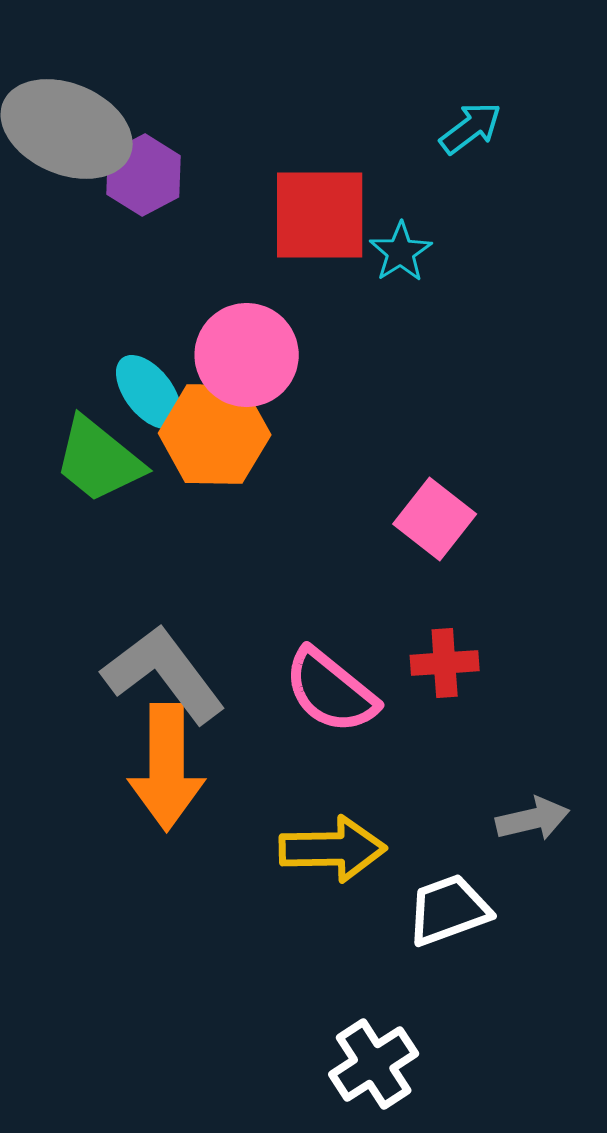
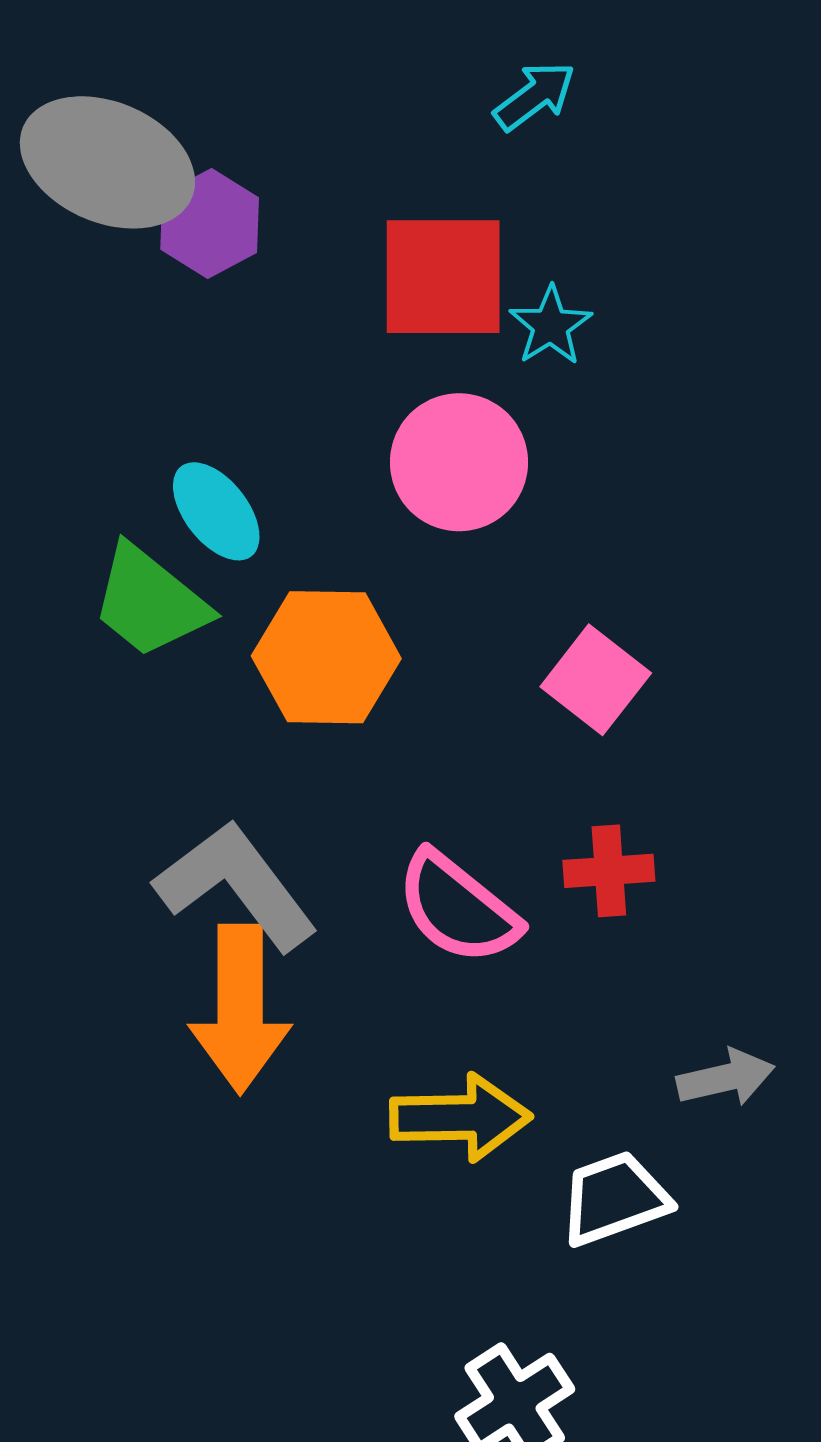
cyan arrow: (471, 128) -> (535, 96), moved
pink circle: (247, 355) -> (459, 462), moved
orange hexagon: (215, 434) -> (326, 657), moved

